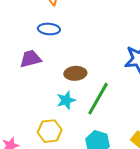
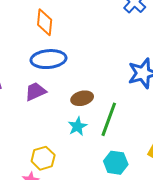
blue ellipse: (49, 29) -> (48, 59), size x1.6
yellow hexagon: (50, 131) -> (43, 158), moved

